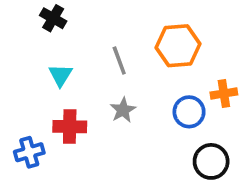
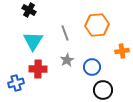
cyan triangle: (60, 75) -> (33, 41), size x1.5
blue circle: (189, 112) -> (92, 67), moved
black circle: (211, 161) -> (103, 90), moved

